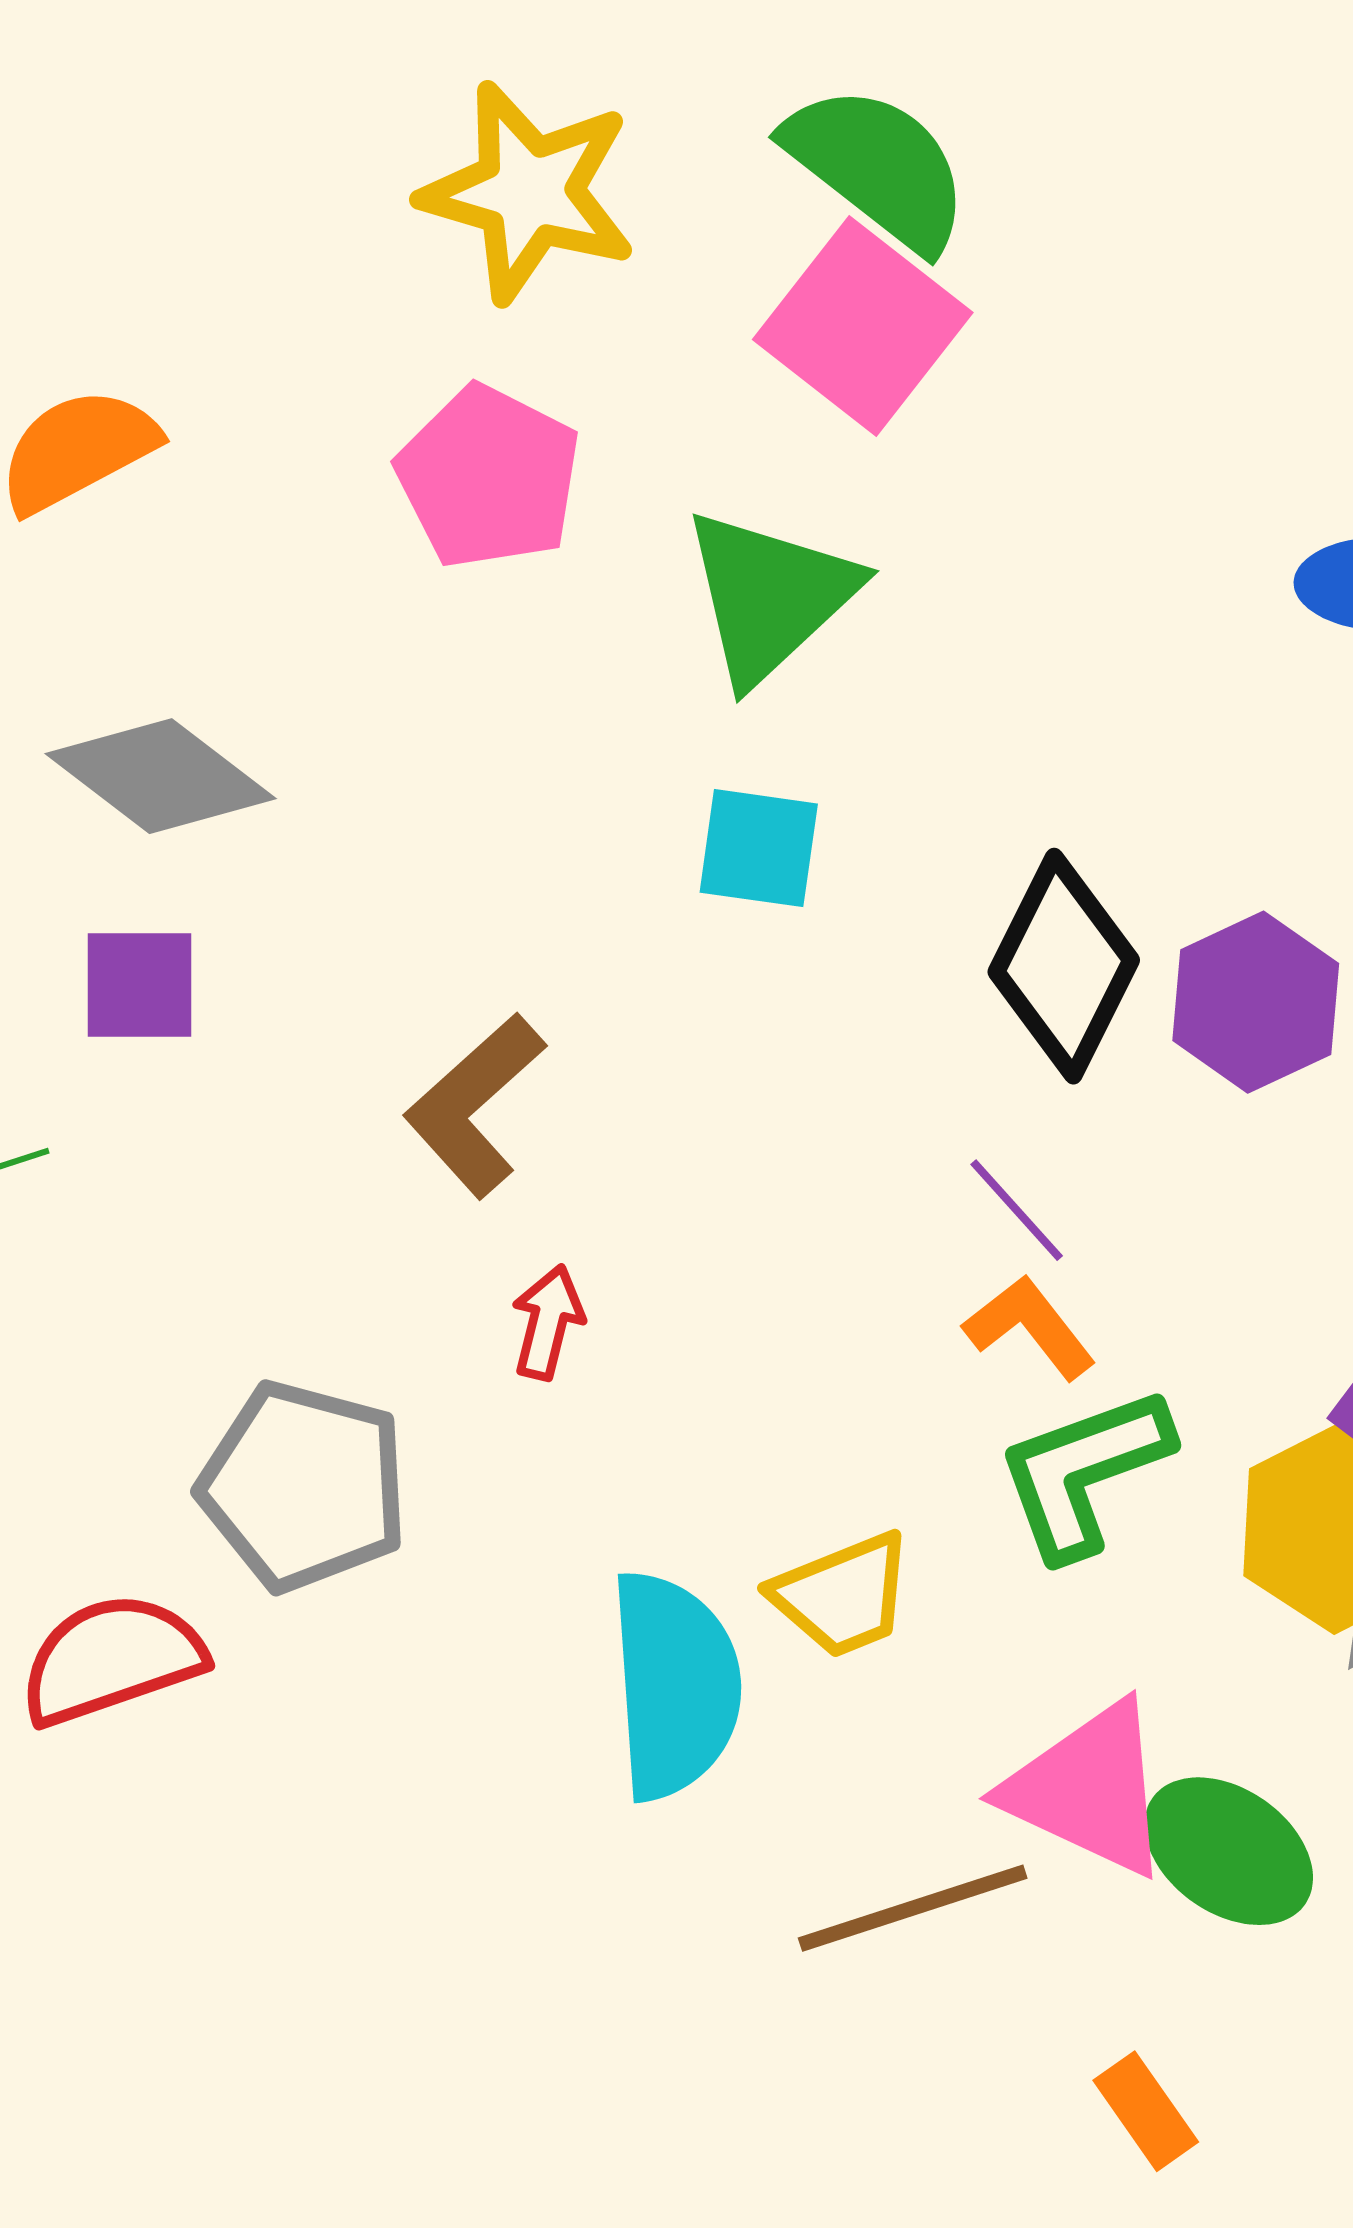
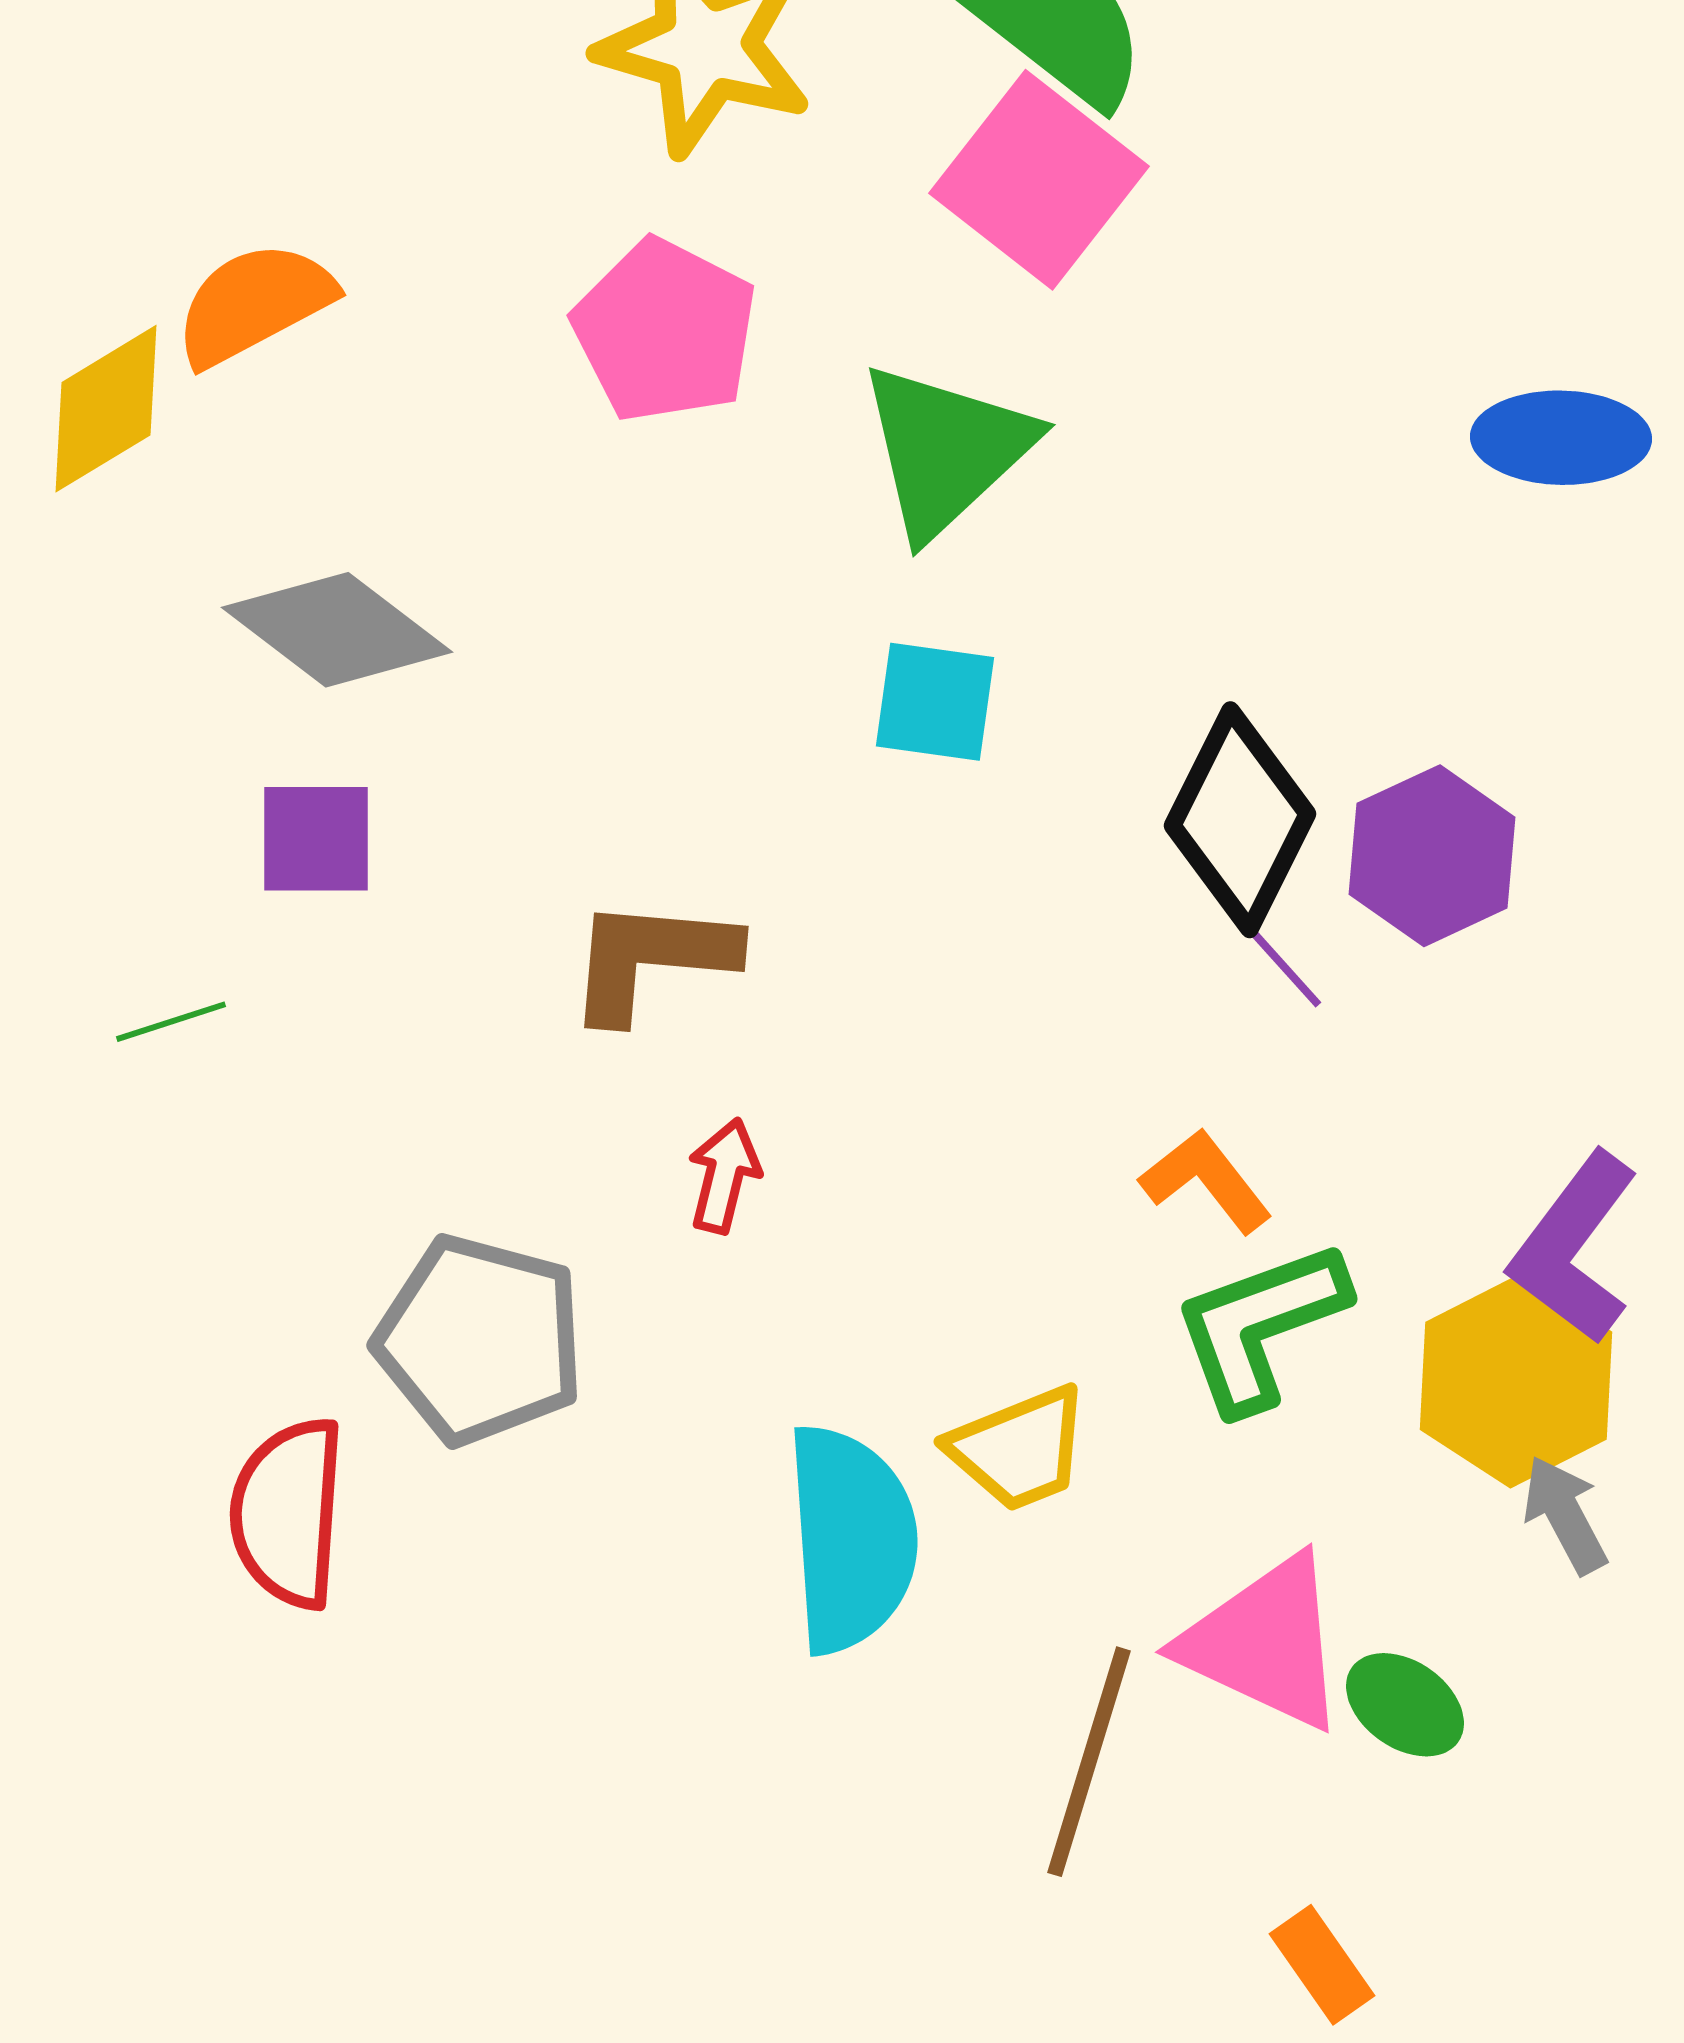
brown L-shape: (475, 1105) -> (651, 959), turned 47
purple line: (1017, 1210) -> (1275, 957), moved
red semicircle: (112, 1659) -> (288, 1513), turned -67
green ellipse: (1229, 1851) -> (1405, 1705), size x0.7
brown line: (913, 1908) -> (1089, 1762), turned -55

